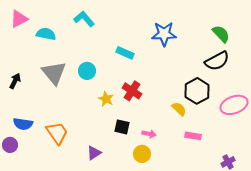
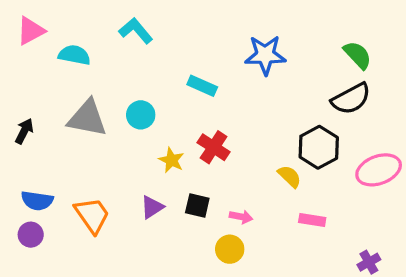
gray triangle: (54, 73) -> (87, 118), turned -40
purple circle: (10, 145) -> (31, 235), moved
purple triangle: (94, 153) -> (152, 207), moved

